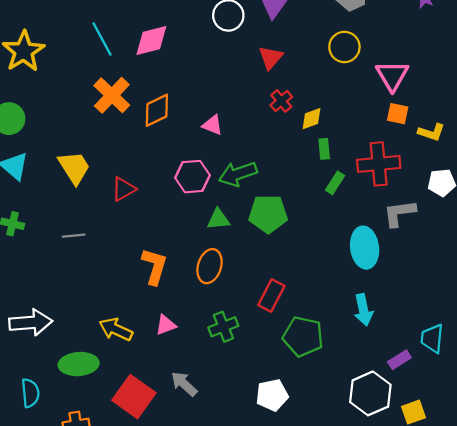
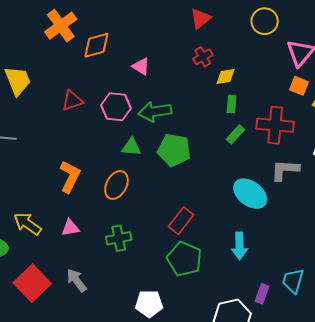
red triangle: (123, 189) -> (72, 101), moved
cyan ellipse: (365, 248) -> (250, 194), turned -56
red rectangle: (271, 296) -> (181, 221), moved
purple rectangle: (399, 360) -> (262, 294), turned -48

